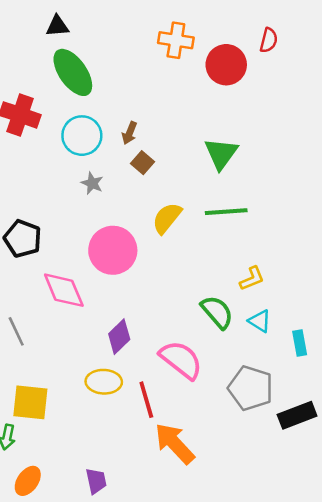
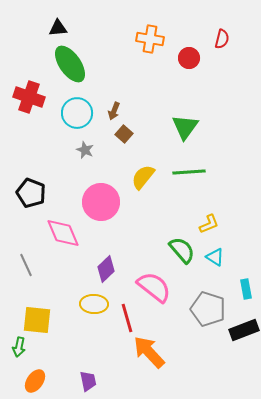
red circle: (226, 65) -> (189, 58), size x0.7
cyan rectangle: (300, 343) -> (246, 289), moved

